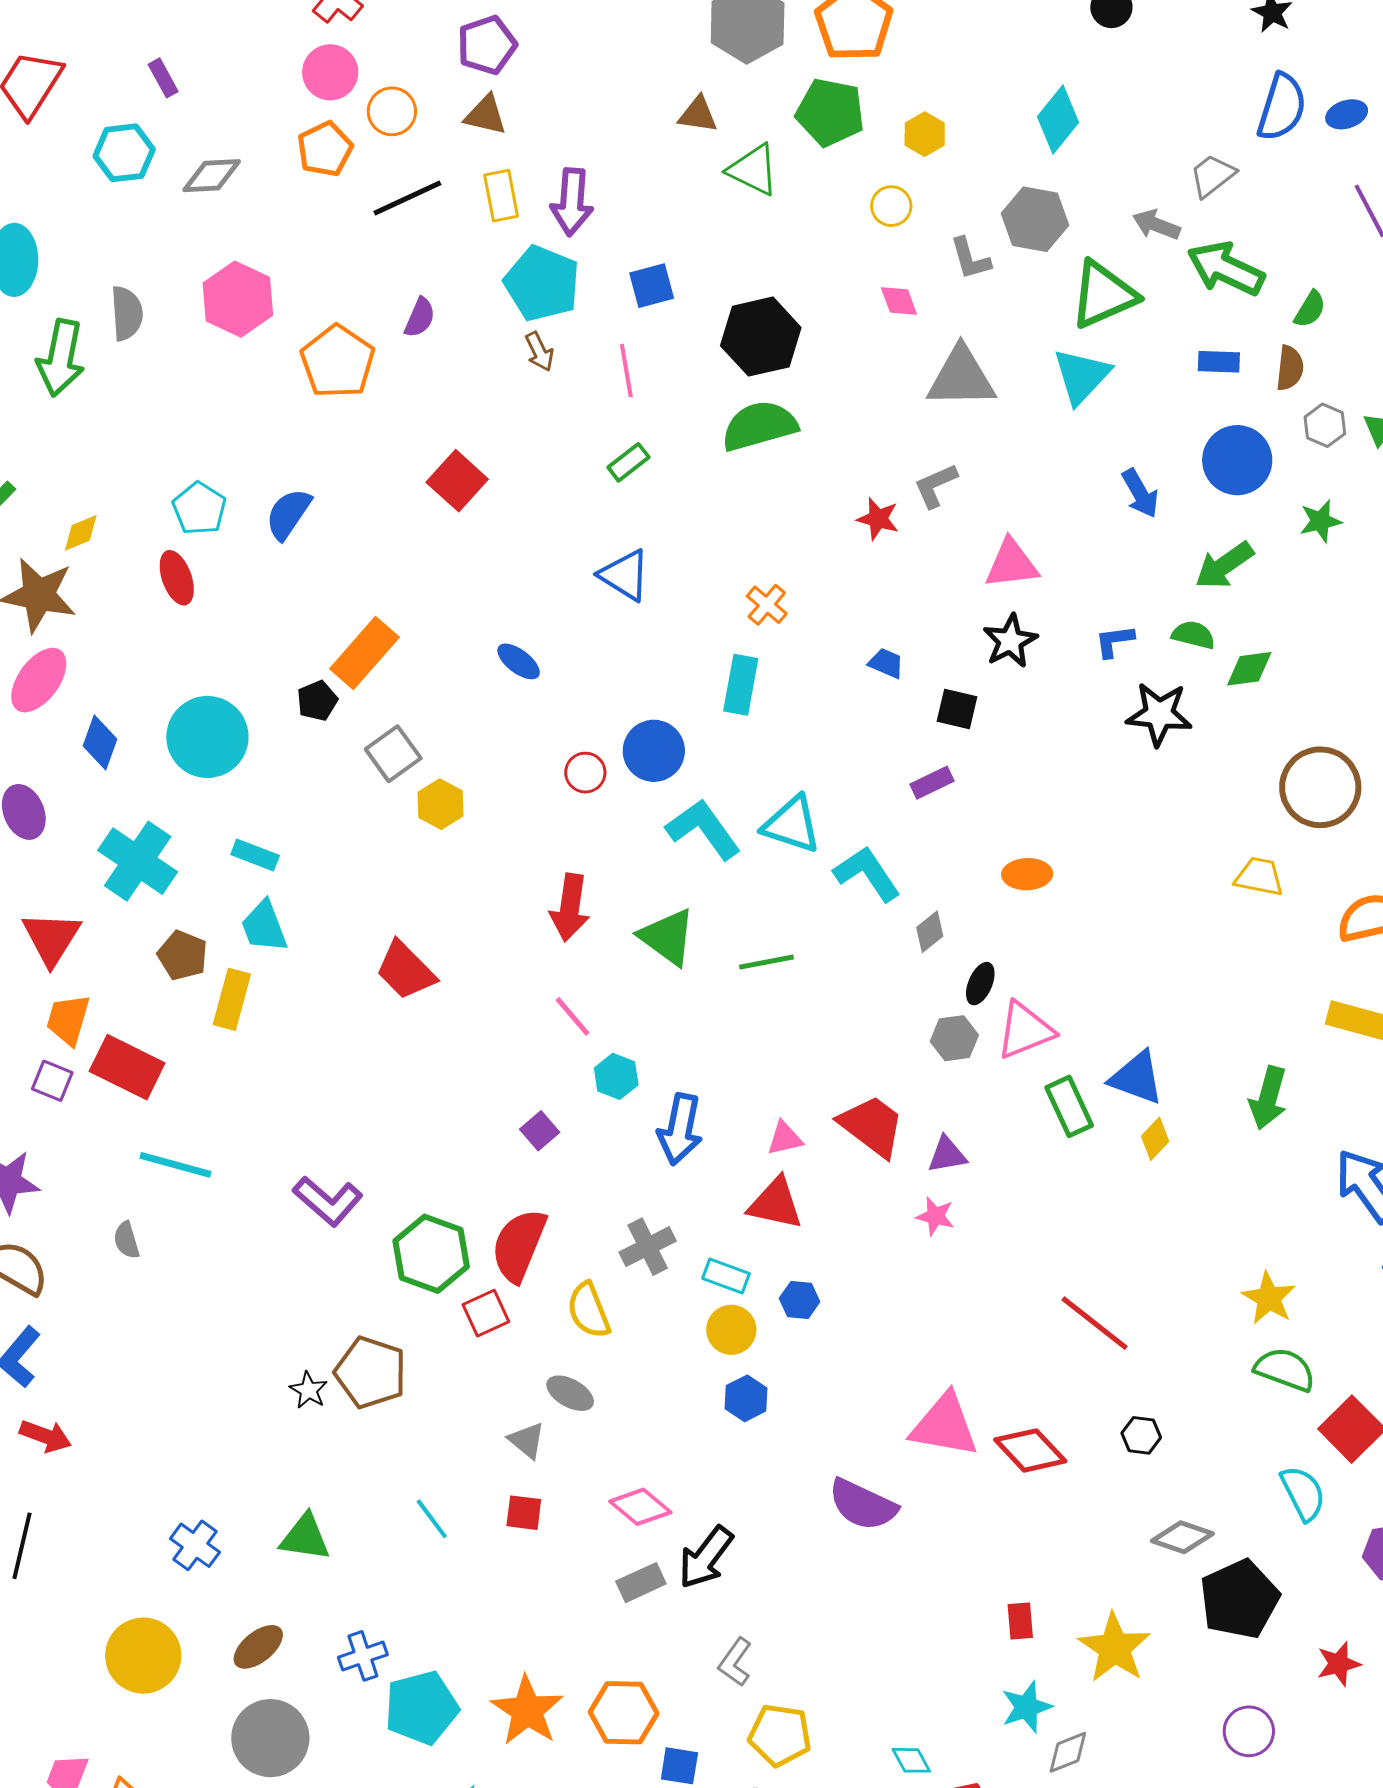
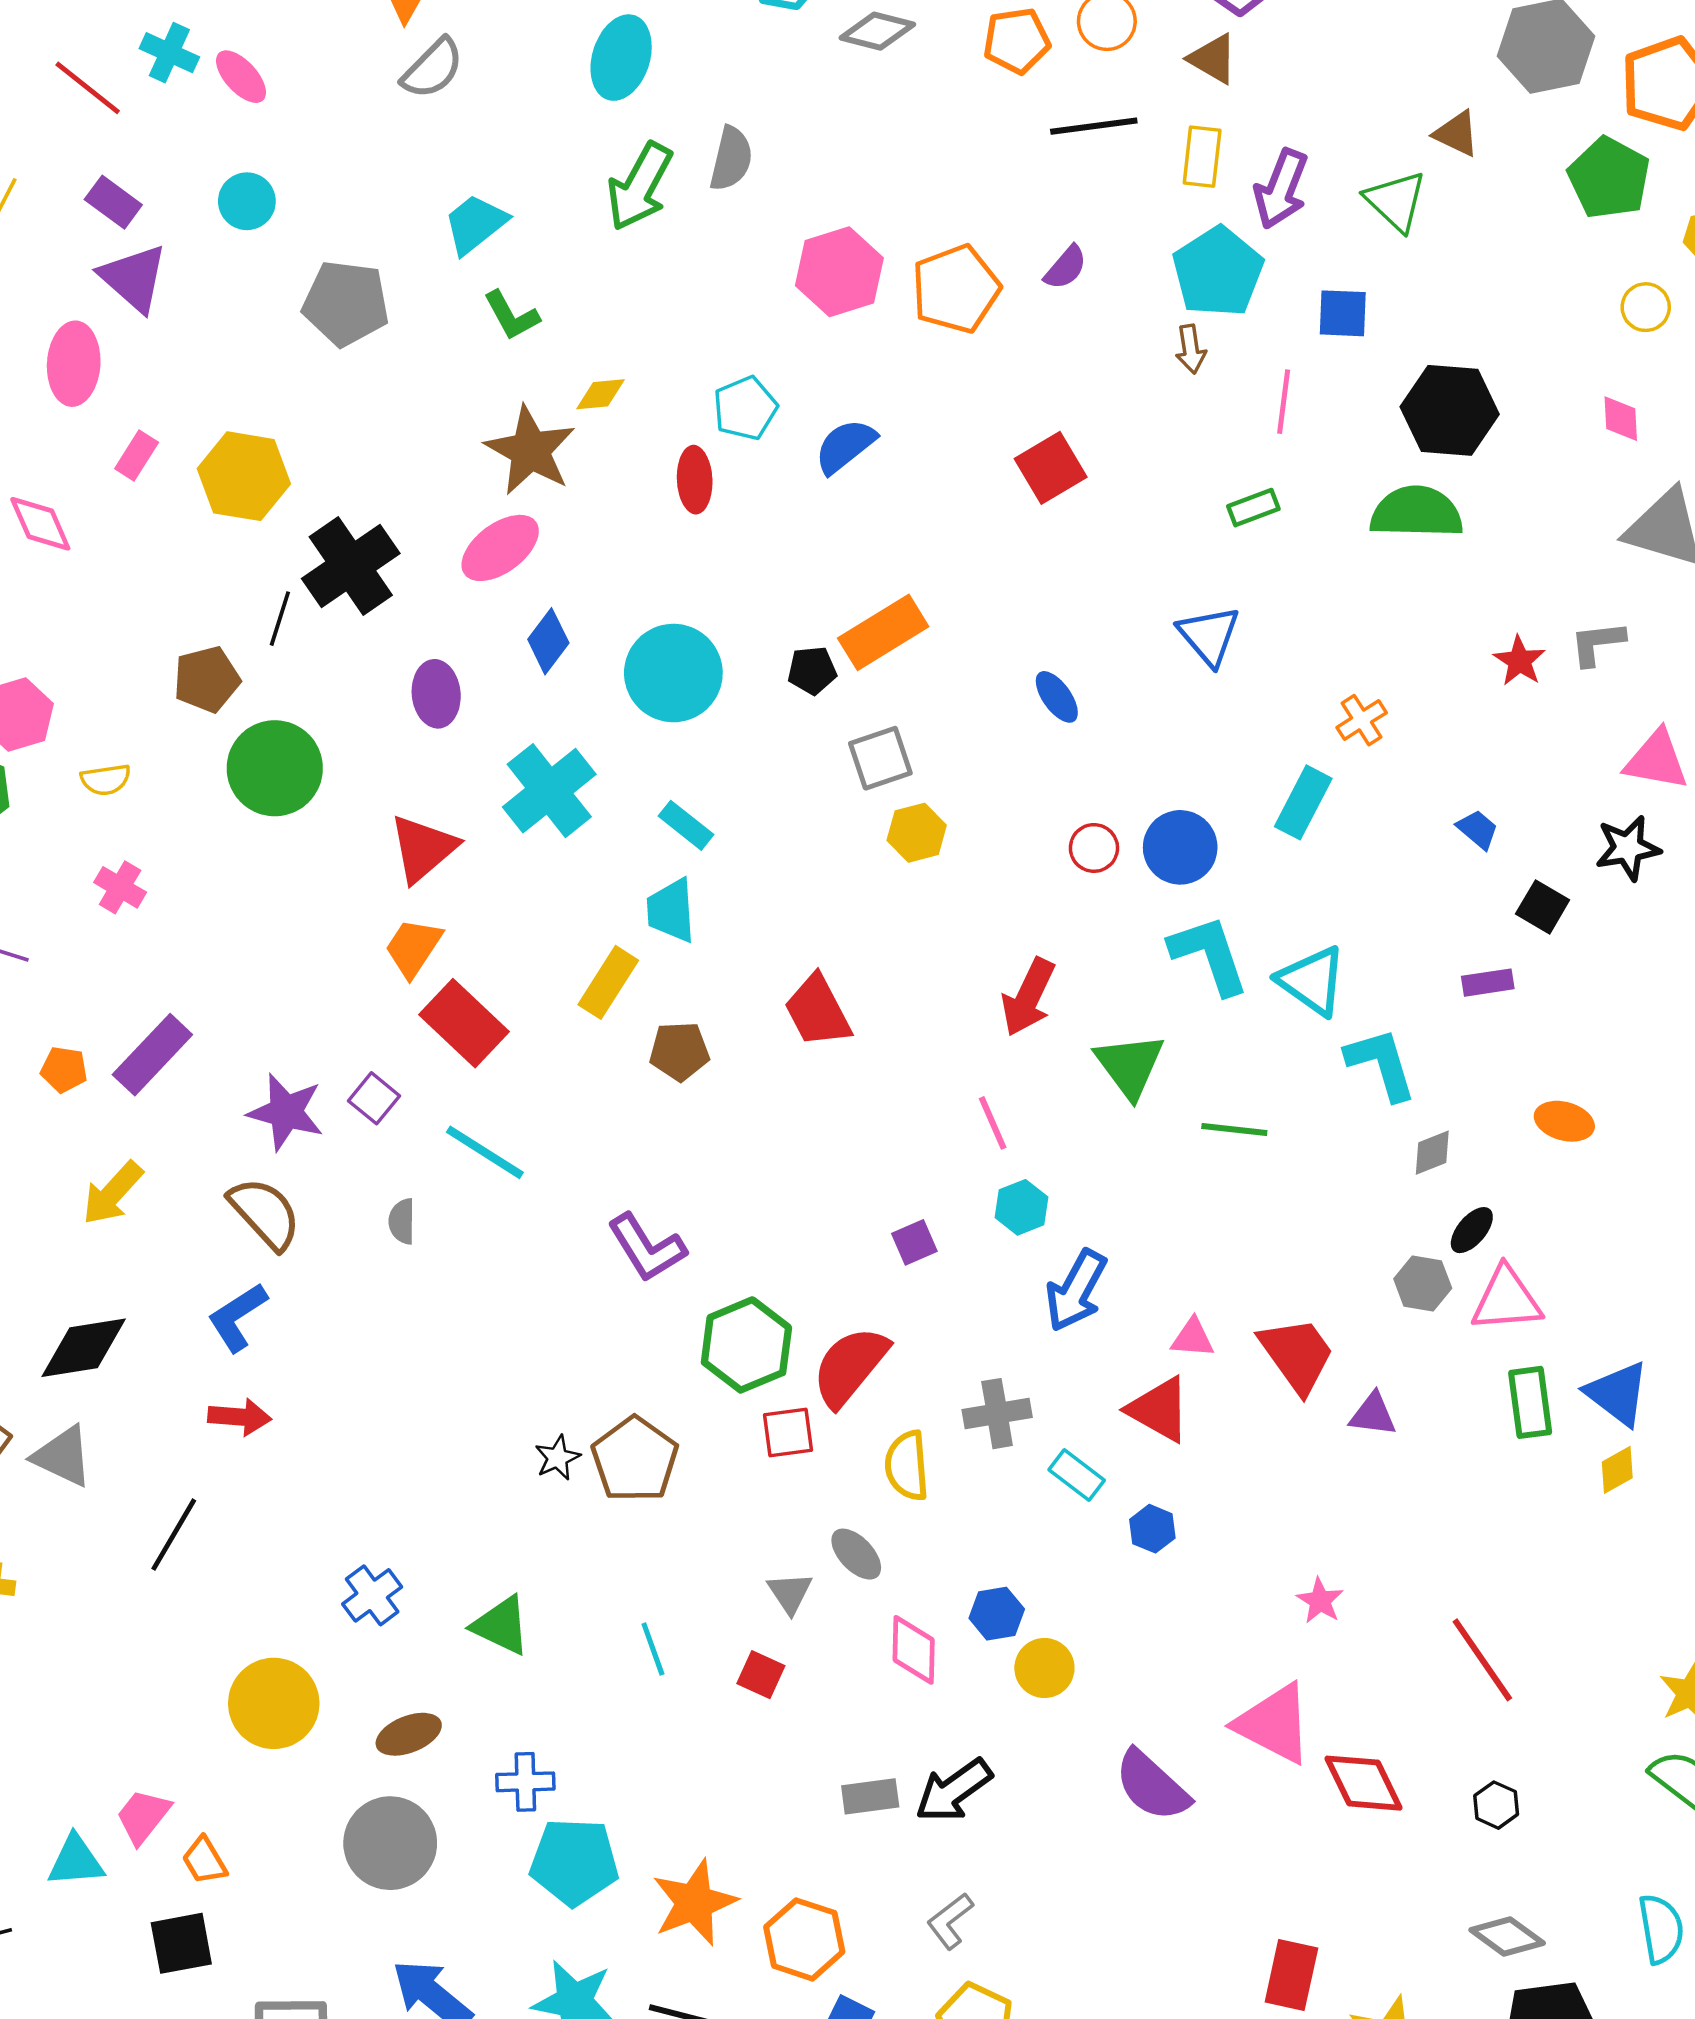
green triangle: (753, 170) -> (1396, 201), moved
pink hexagon: (238, 299) -> (839, 272), moved
brown pentagon: (183, 955) -> (679, 1051), moved, turned 30
purple square: (52, 1081) -> (374, 1098), moved
pink star: (935, 1216) -> (1320, 1601), moved
yellow circle: (731, 1330) -> (1044, 1668), moved
blue hexagon: (746, 1398) -> (997, 1614), moved
red arrow: (45, 1436) -> (240, 1417), turned -33
pink diamond: (640, 1507) -> (914, 1650), moved, turned 34
red rectangle: (1020, 1621) -> (1291, 1975), size x1.5

